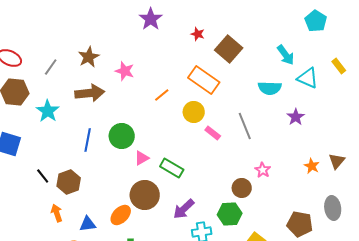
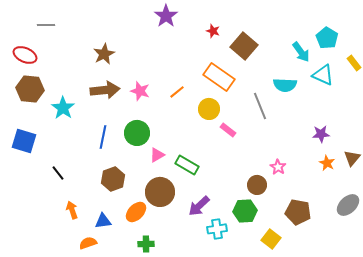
cyan pentagon: (316, 21) -> (327, 38), moved
gray line: (51, 67) -> (46, 25), moved, turned 54
pink star: (125, 71) -> (140, 91), moved
purple star: (296, 117) -> (321, 134), moved, turned 30
gray line: (245, 126) -> (260, 106), moved
brown hexagon: (69, 182) -> (113, 179), moved
gray ellipse: (333, 208) -> (348, 205), turned 55
brown pentagon: (300, 224) -> (298, 212), moved

